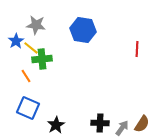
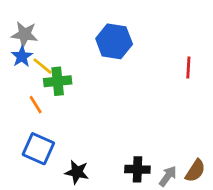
gray star: (36, 25) -> (25, 34), moved
black star: (56, 125) -> (77, 172), turned -30

